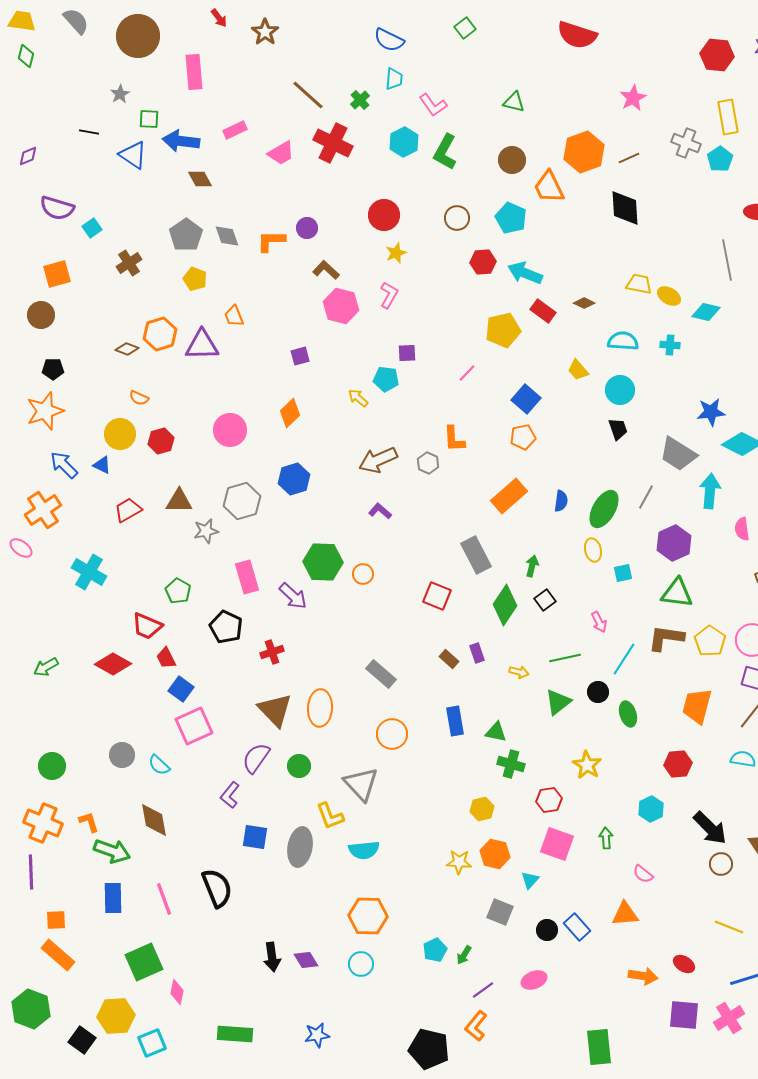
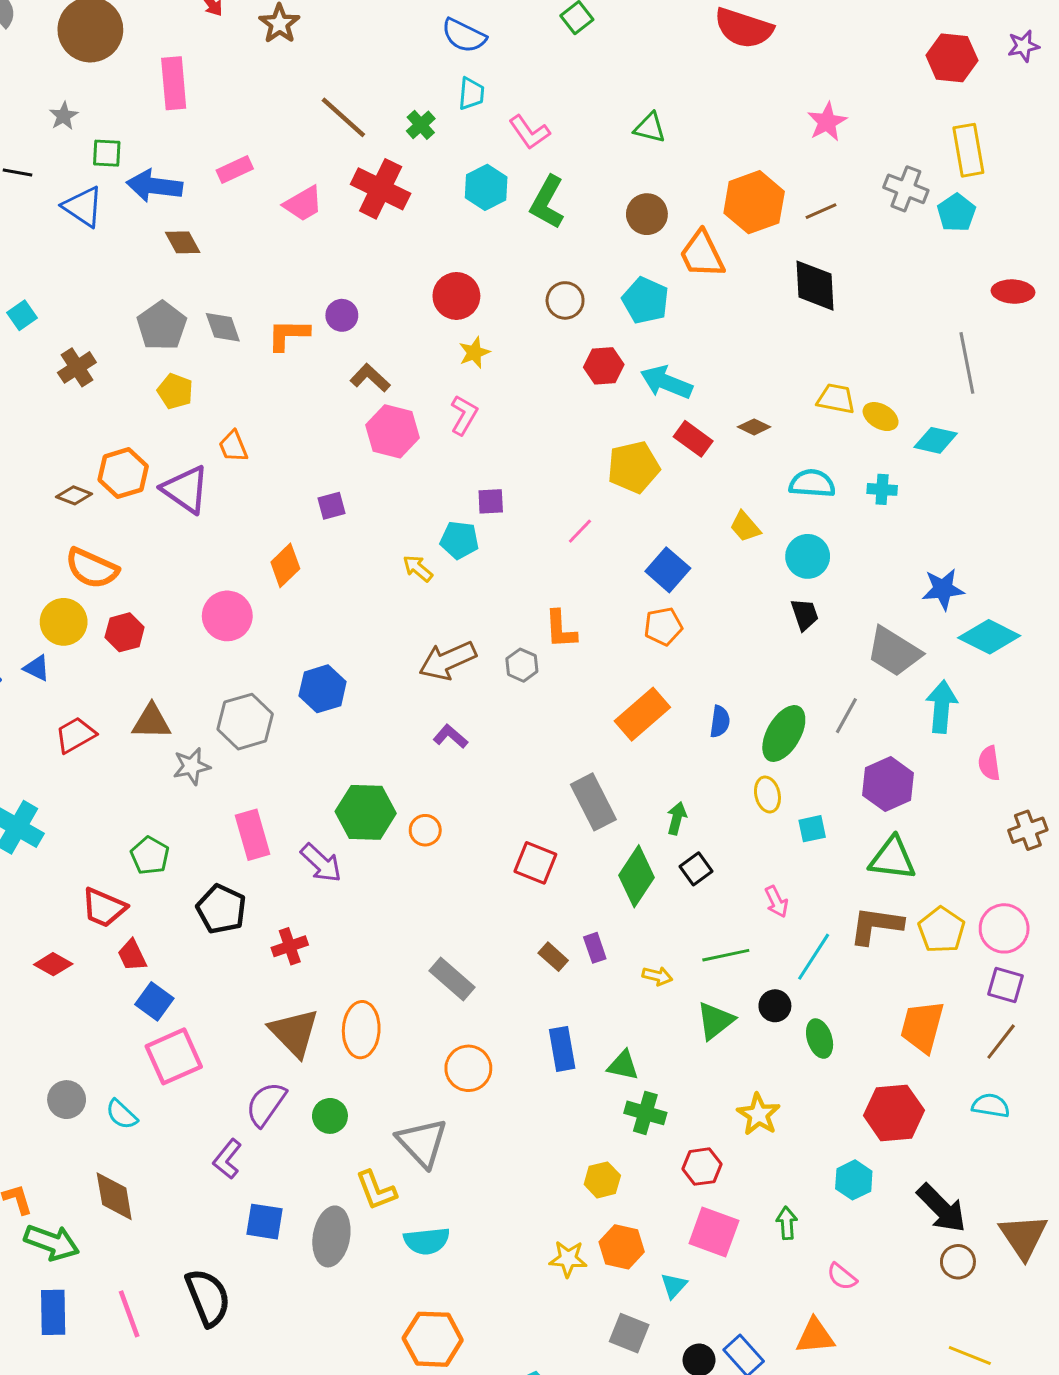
purple triangle: (202, 345) -> (186, 489), turned 36
orange semicircle: (139, 398) -> (92, 568), size x1.8
orange diamond: (290, 413) -> (285, 565), moved
red diamond: (113, 664) -> (53, 964), size x0.7
red hexagon: (678, 764) -> (894, 1113), size x1.4

